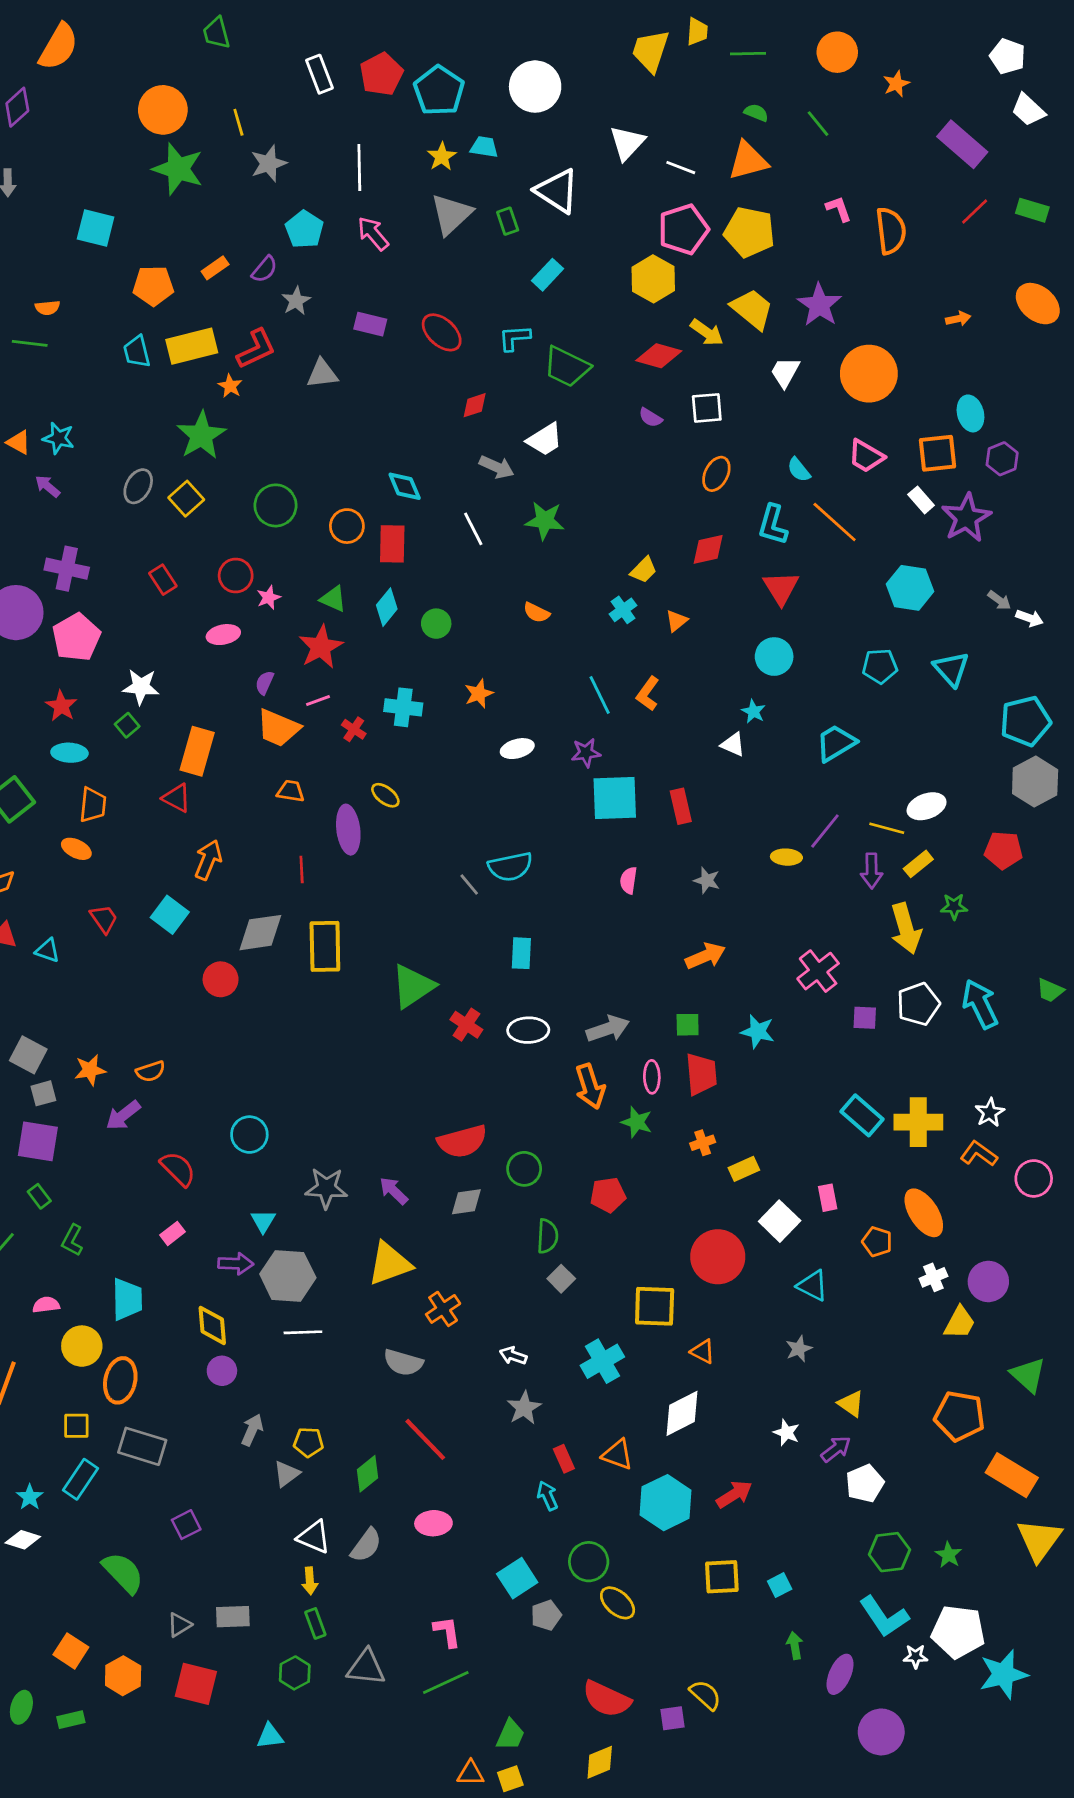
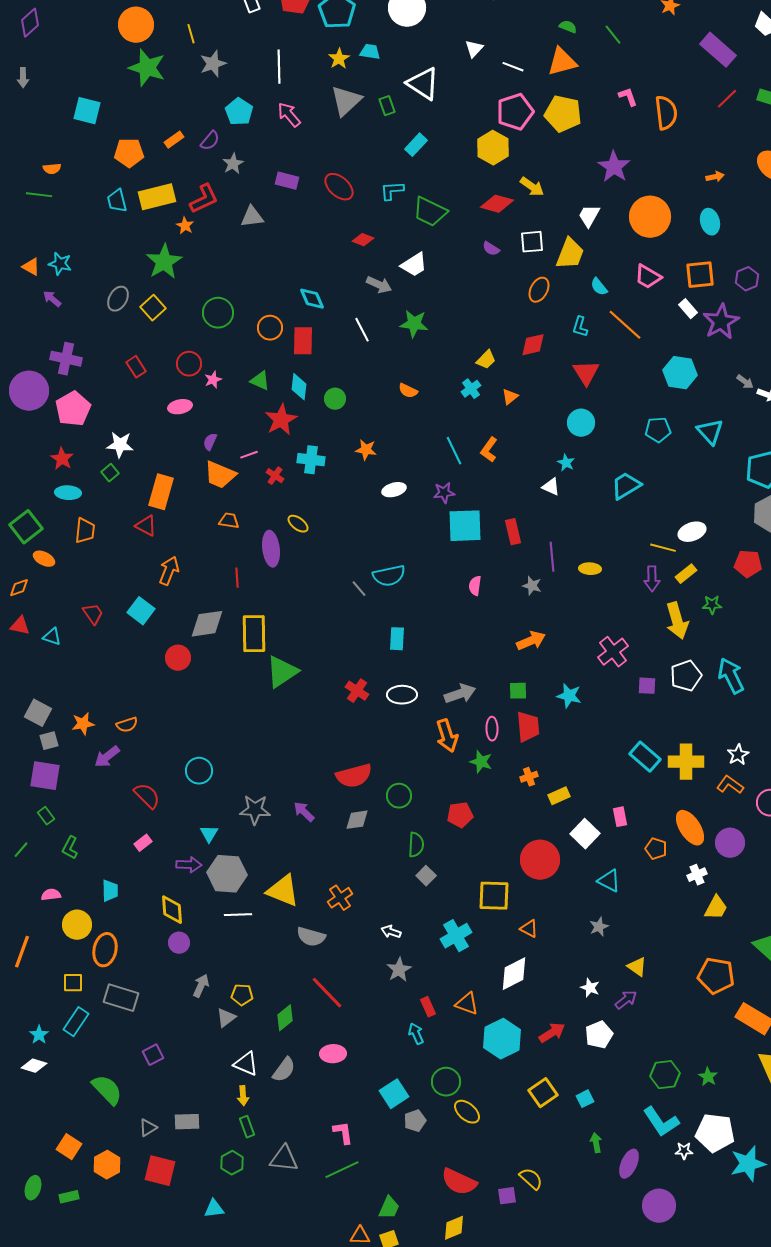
white triangle: (627, 143) -> (474, 49), size x0.7
yellow trapezoid: (752, 309) -> (570, 254), moved, turned 72
red diamond: (475, 405) -> (363, 240), turned 40
cyan ellipse: (970, 413) -> (710, 222), moved
cyan L-shape: (773, 525) -> (580, 327), size x0.7
cyan diamond: (387, 607) -> (299, 387), turned -32
red star: (321, 647) -> (281, 420), moved
orange star: (479, 694) -> (366, 450), turned 30
purple line: (825, 831) -> (552, 557), moved, turned -44
orange ellipse: (76, 849) -> (44, 559), moved
green triangle: (413, 986) -> (282, 672), moved
yellow triangle: (389, 1264) -> (283, 891), moved, turned 42
purple circle: (988, 1281) -> (730, 843), moved
cyan trapezoid: (127, 1299) -> (110, 891), size x0.7
white pentagon: (865, 1483) -> (599, 1035), moved
yellow square: (722, 1577) -> (543, 1093), turned -32

